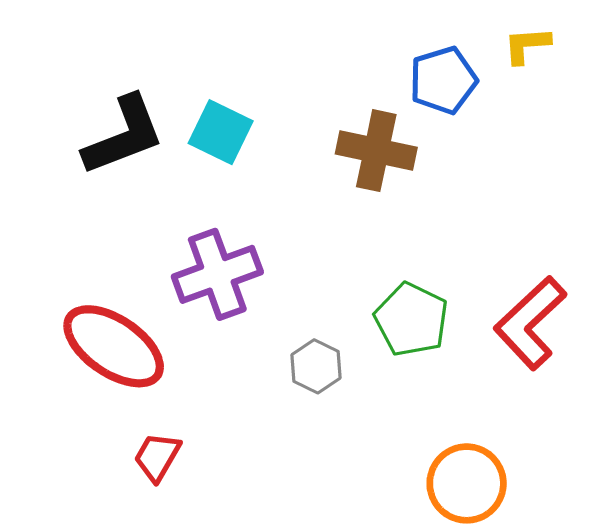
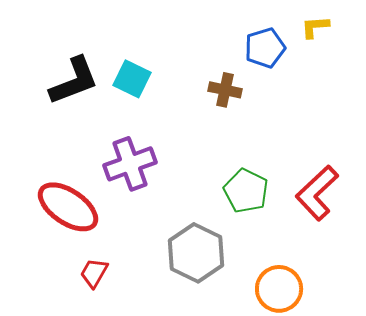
brown cross: (376, 151) -> (225, 90), size x0.7
gray hexagon: (316, 366) -> (196, 253), moved, size x1.8

